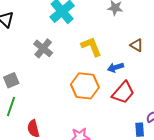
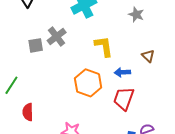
gray square: (11, 80) -> (36, 45), moved
red trapezoid: (123, 93) -> (124, 99), turned 145

